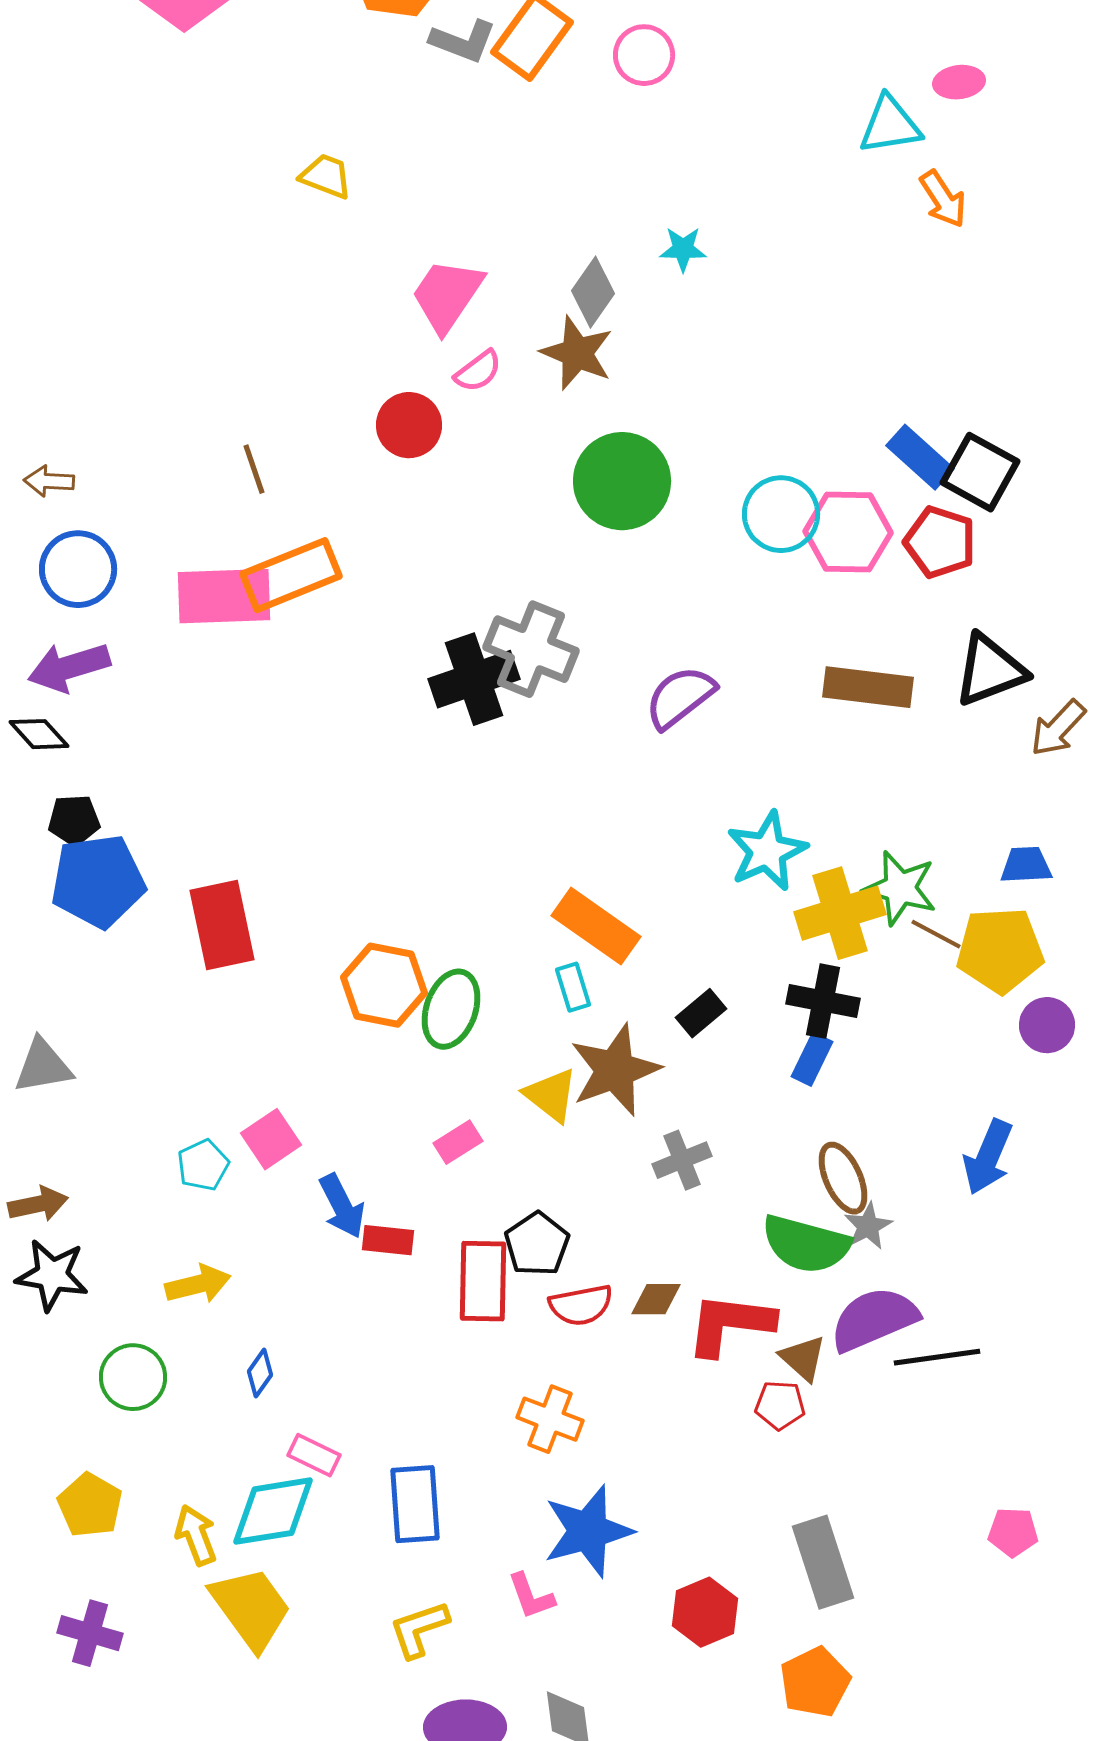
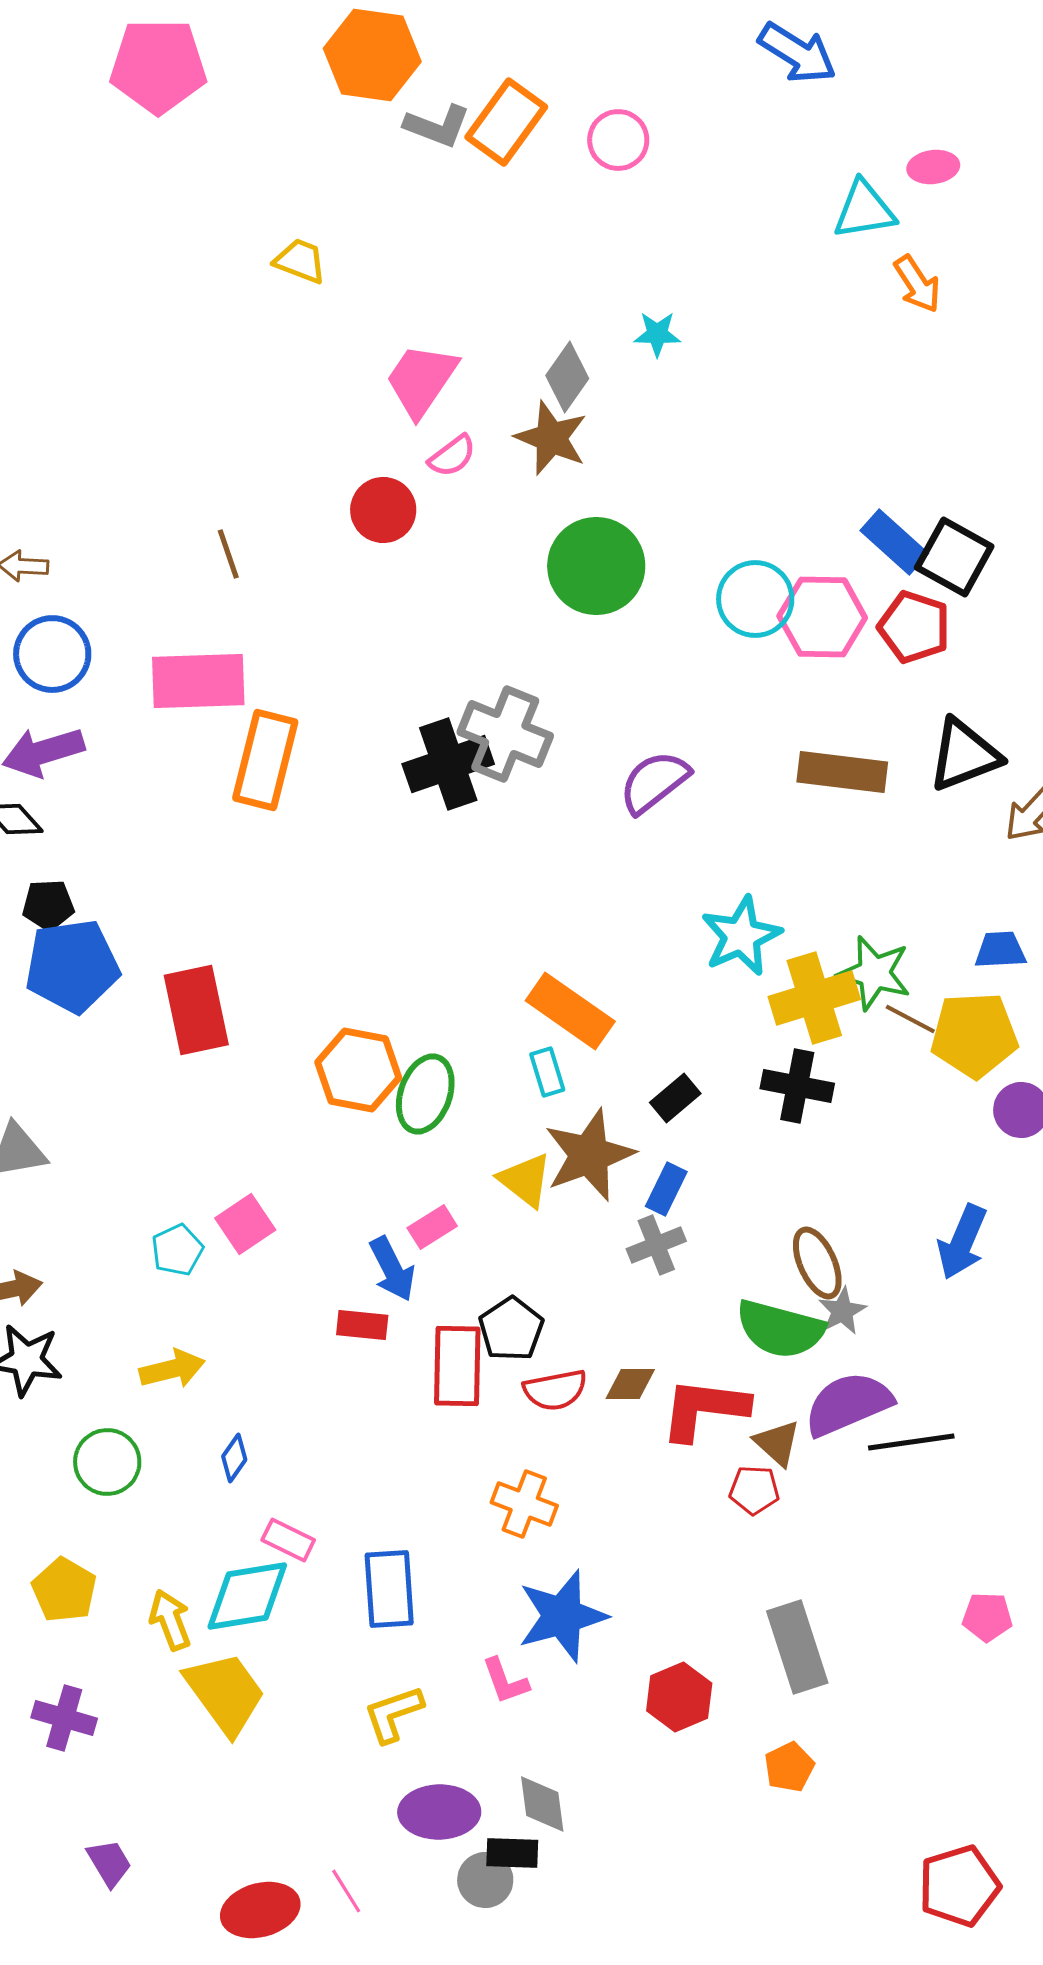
orange rectangle: (291, 575) -> (265, 760), moved, turned -54
blue rectangle: (812, 1059) -> (666, 1189), moved
blue arrow: (342, 1206) -> (392, 1269), moved
orange pentagon: (815, 1682) -> (789, 1767), size x0.7

